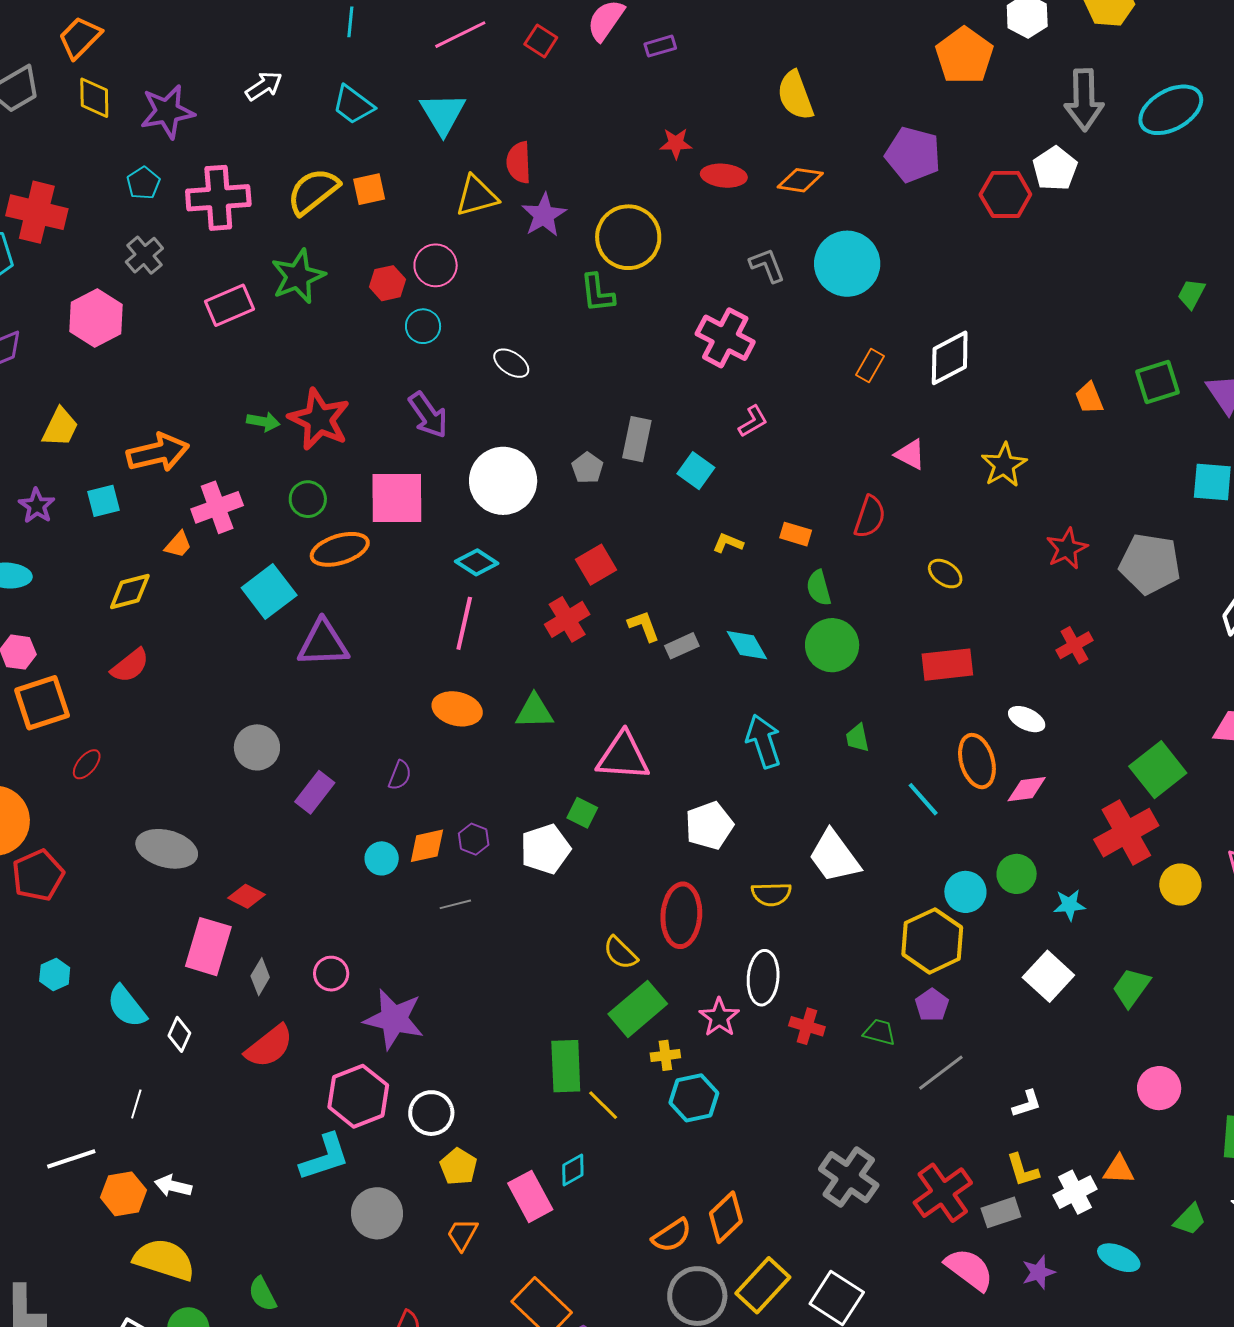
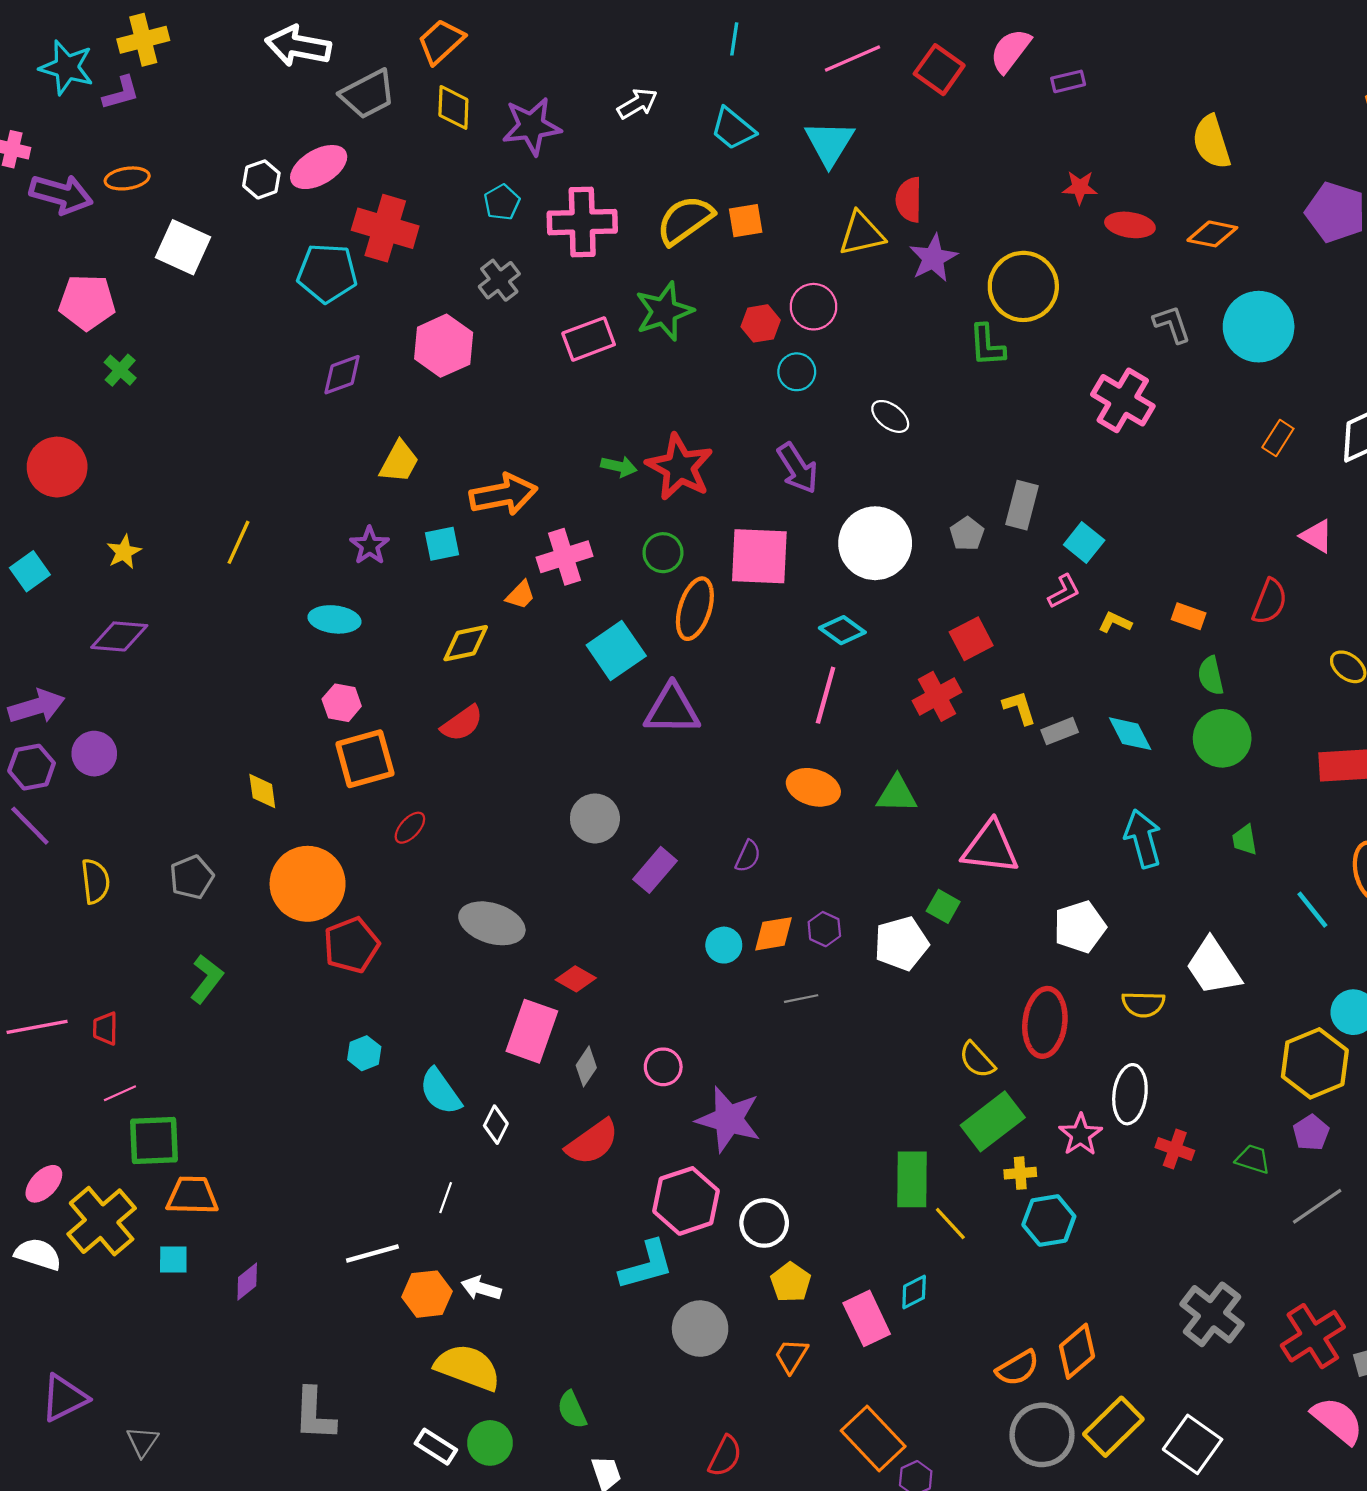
red square: (541, 41) -> (939, 70), size x1.4
pink L-shape: (753, 421) -> (1064, 591), moved
orange ellipse: (340, 549) -> (695, 609), turned -58

